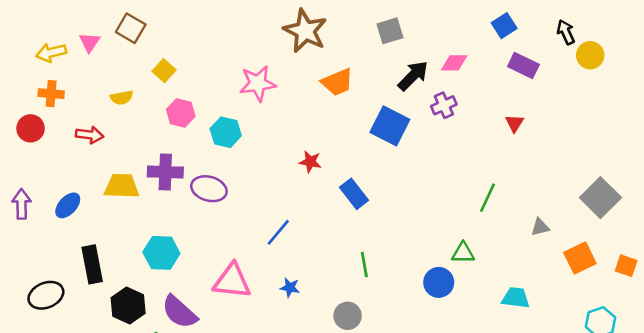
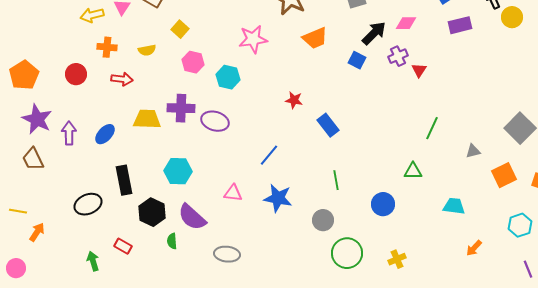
purple rectangle: (523, 65) -> (460, 25), turned -40
orange cross: (51, 94) -> (107, 47), moved
red triangle: (514, 123) -> (419, 70), moved
blue square: (390, 126) -> (357, 60), moved, size x0.6
pink triangle: (232, 281) -> (233, 193), size x0.6
blue circle: (439, 282) -> (383, 204), moved
blue star: (290, 288) -> (278, 198), size x1.8

